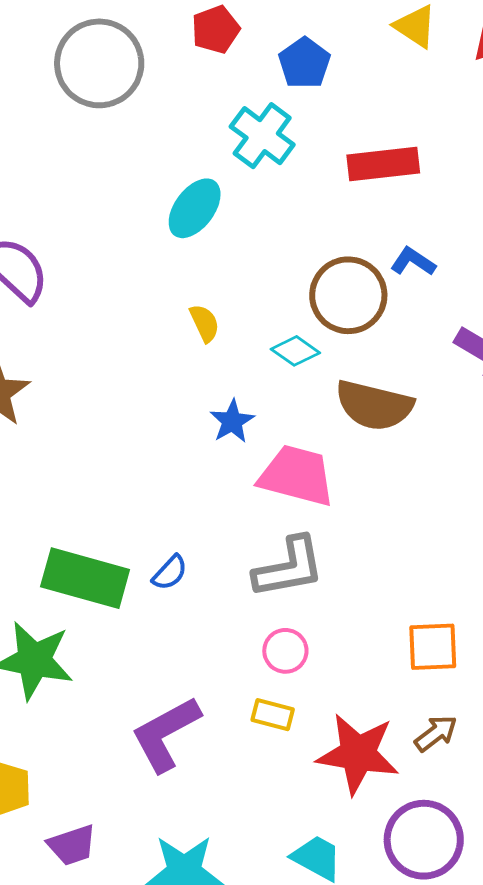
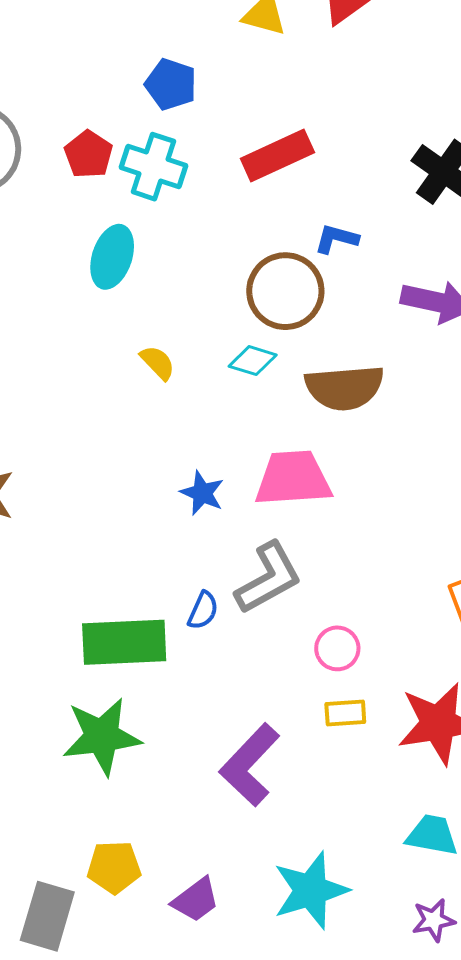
red pentagon: (216, 29) -> (89, 154), moved
blue star: (232, 421) -> (202, 493), moved
gray L-shape: (289, 567) -> (268, 578), moved

